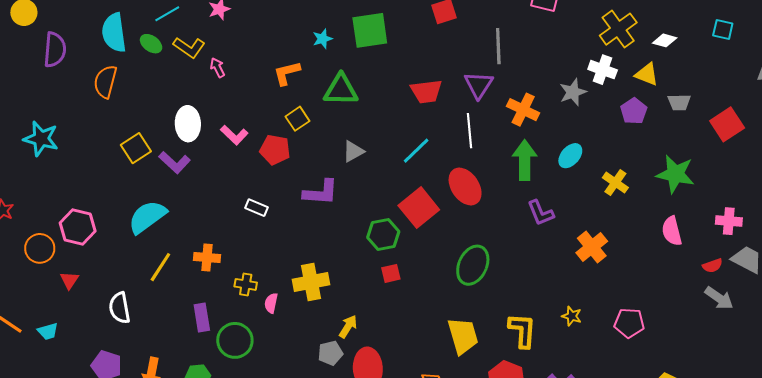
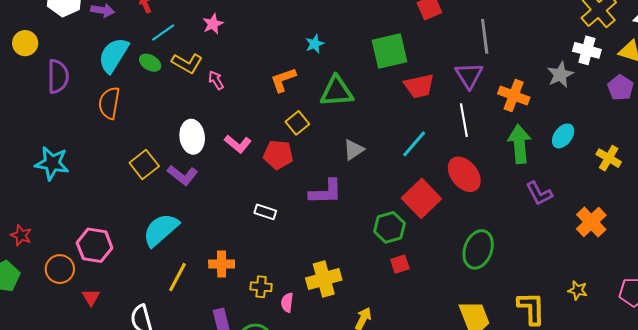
green square: (370, 30) -> (389, 51), moved
cyan semicircle: (114, 33) -> (114, 55), turned 45

